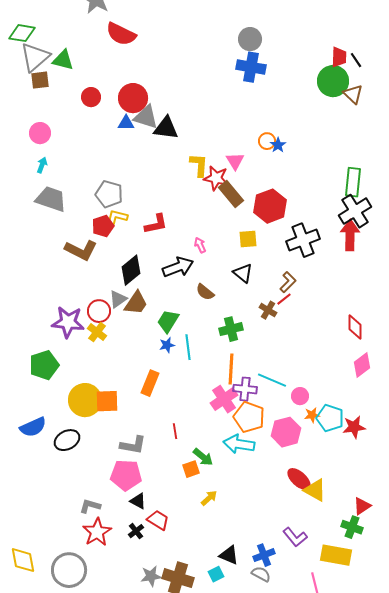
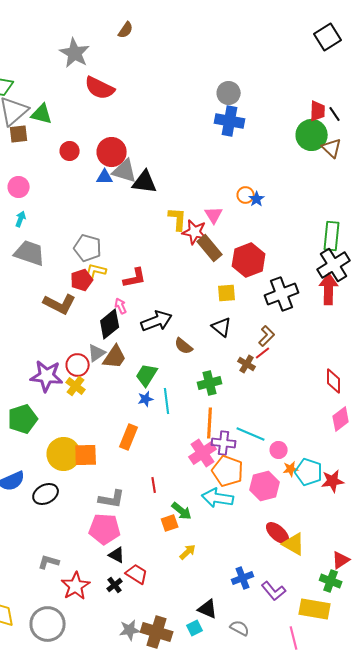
pink arrow: (200, 245) -> (121, 306), moved
gray L-shape: (90, 506) -> (49, 562), moved
blue cross: (264, 555) -> (243, 578), moved

